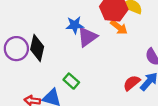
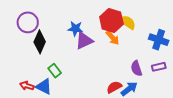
purple circle: (16, 49) -> (28, 22), moved
green rectangle: (71, 81) -> (55, 71), moved

